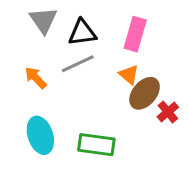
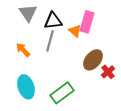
gray line: (78, 64) -> (50, 41), turned -50
orange triangle: (129, 75) -> (75, 31), moved
green rectangle: (96, 145) -> (62, 93), turned -45

